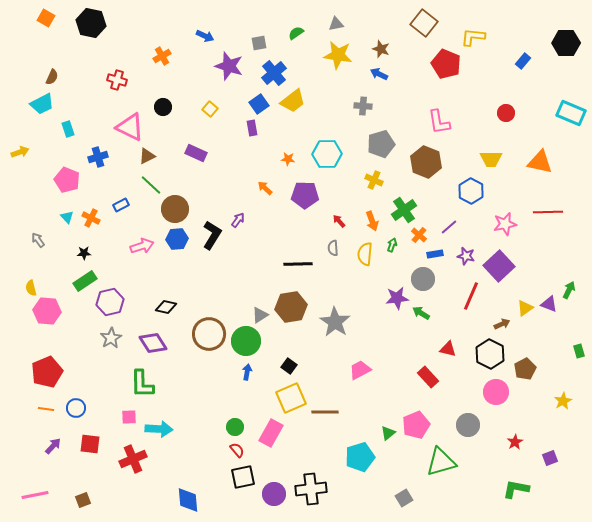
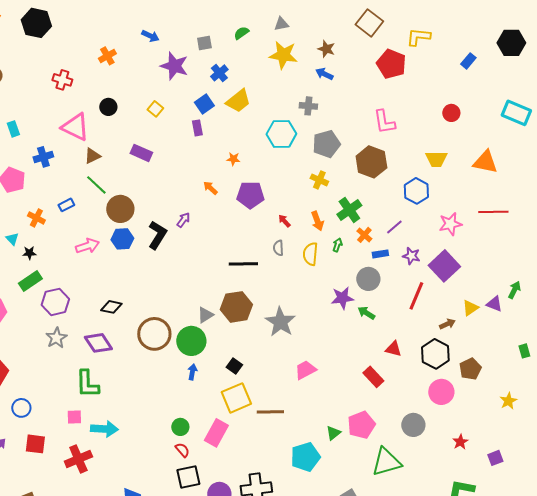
blue cross: (274, 73) -> (219, 73), size x0.7
cyan hexagon: (327, 154) -> (281, 134), moved
cyan triangle: (67, 217) -> (12, 239), moved

